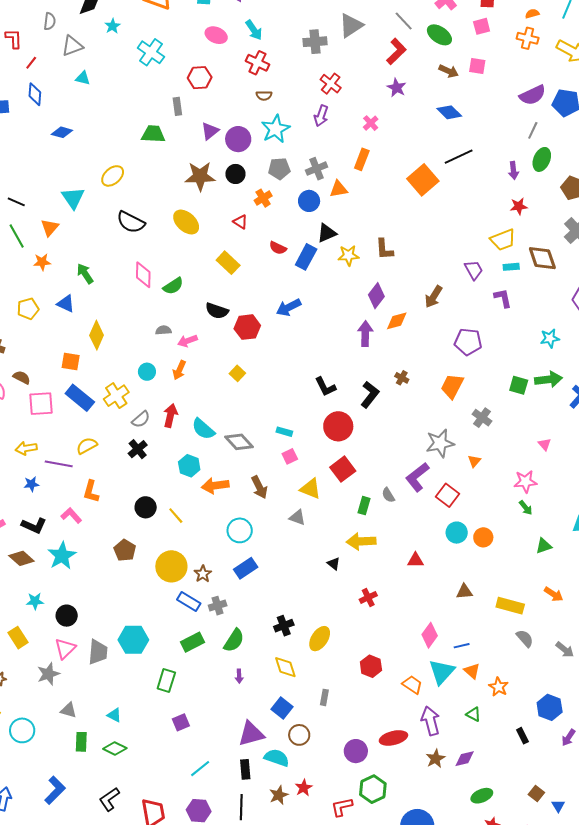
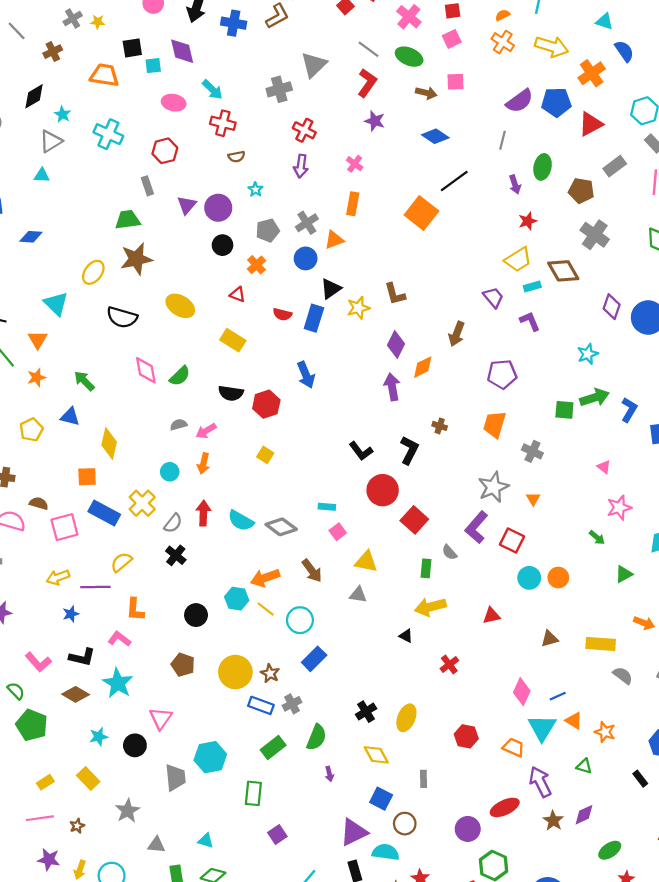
orange cross: (528, 38) -> (503, 42), turned 30
gray triangle: (72, 46) -> (51, 141), moved
cyan star: (275, 129) -> (255, 189), size x0.5
gray line: (533, 130) -> (502, 140), moved
brown star: (200, 176) -> (136, 259), moved
blue arrow: (289, 307) -> (306, 375), turned -75
cyan hexagon: (189, 466) -> (237, 599), moved
red square: (343, 469) -> (414, 520), moved
pink star: (525, 482) -> (619, 508), moved
yellow line: (176, 516) -> (266, 609), moved
pink triangle: (65, 649) -> (161, 718), moved

